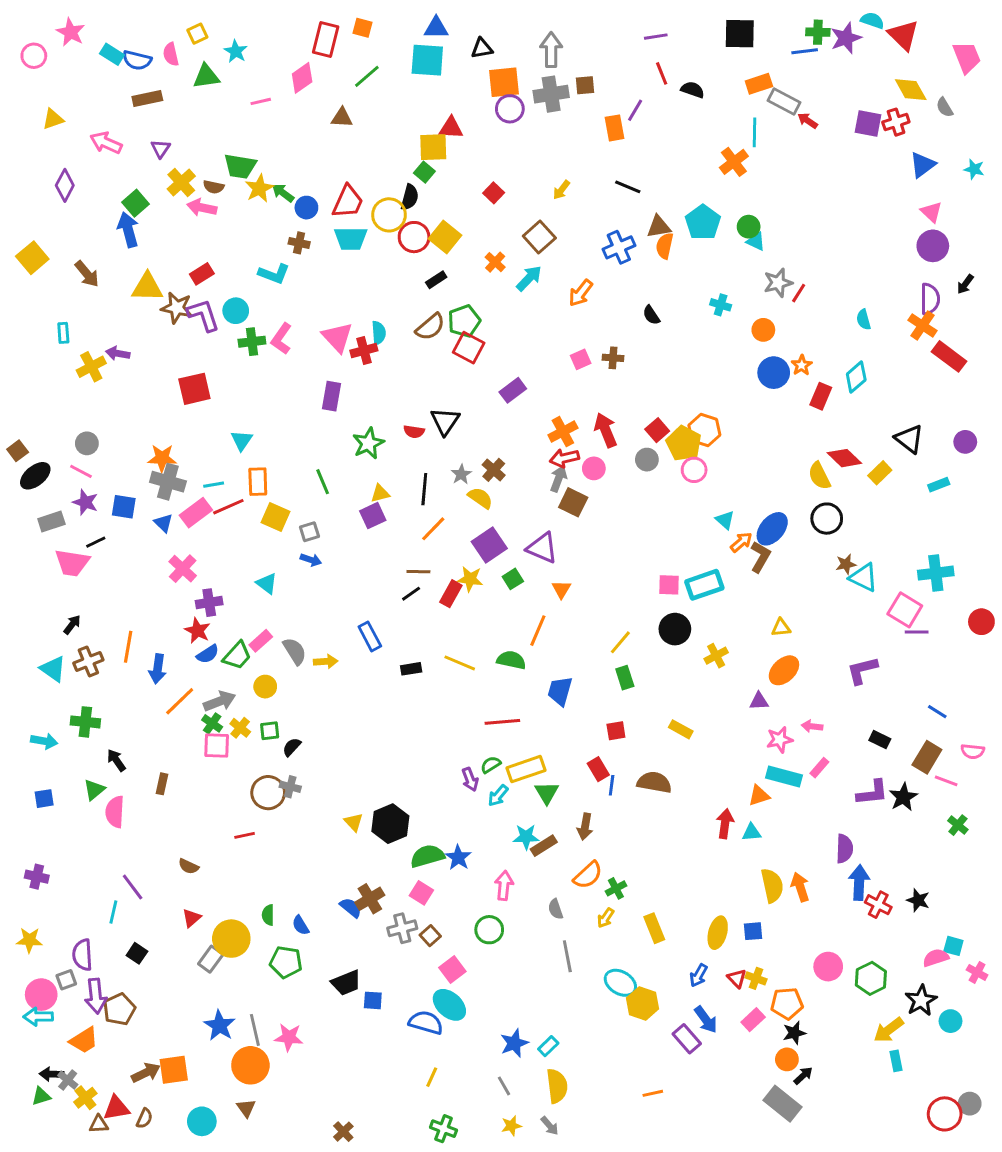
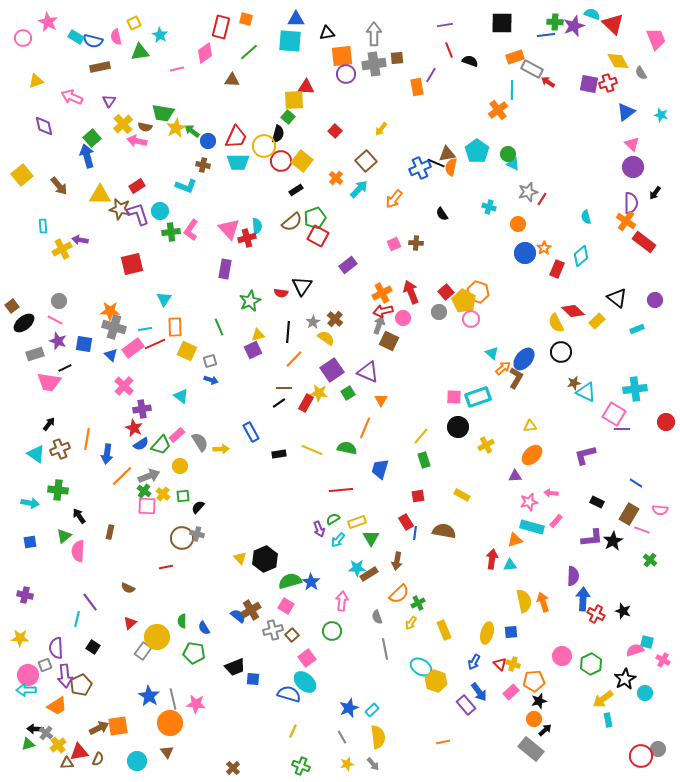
purple diamond: (65, 185) -> (44, 126), turned -40
black line: (628, 187) -> (436, 163), moved
yellow rectangle: (526, 769) -> (357, 522), size x0.7

